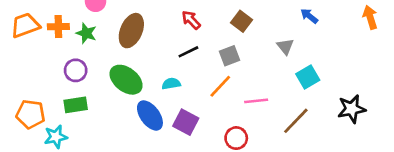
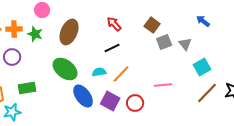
gray square: (230, 56) -> (164, 42), moved
purple circle: (76, 70) -> (12, 57), moved
orange line: (220, 86) -> (121, 74), moved
brown line: (296, 121) -> (207, 93), moved
red circle: (236, 138) -> (135, 103), moved

